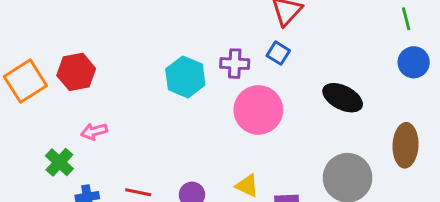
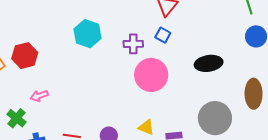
cyan hexagon: (185, 77) -> (88, 34), moved
black ellipse: (343, 98) -> (209, 63), turned -32

